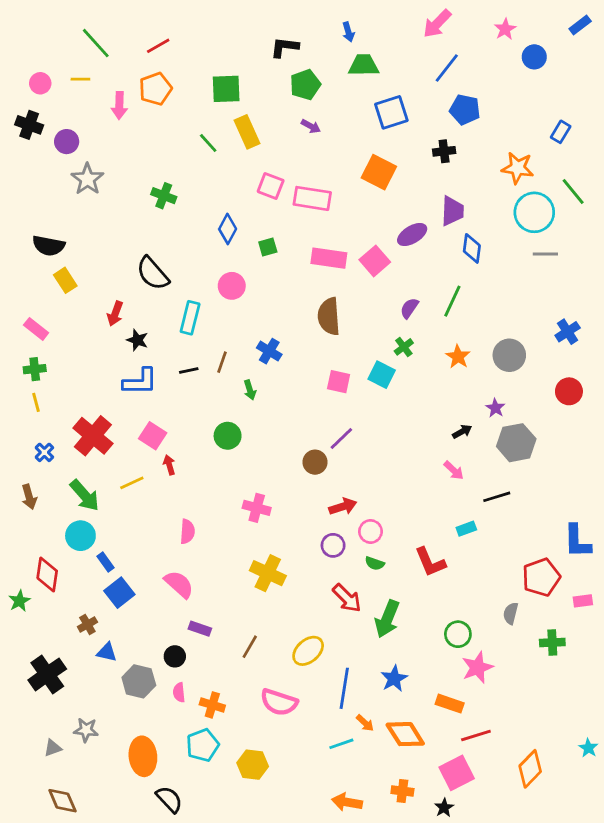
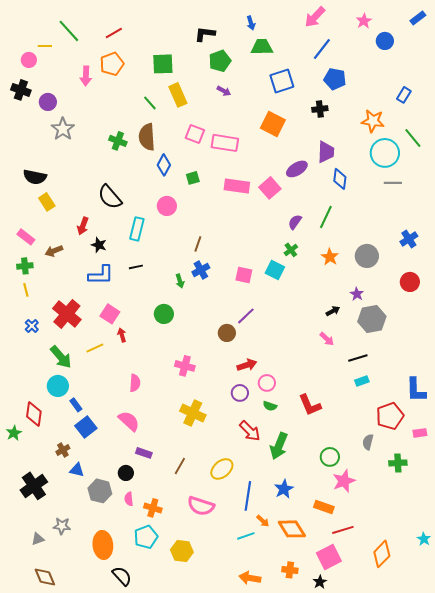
yellow line: (80, 79) -> (45, 46), moved
brown semicircle: (329, 316) -> (147, 137), moved
blue cross: (269, 351) -> (201, 270), moved, turned 30
brown line: (222, 362) -> (198, 244), moved
brown arrow: (29, 497) -> (54, 251), moved, turned 84
cyan rectangle: (466, 529) -> (362, 381), moved

